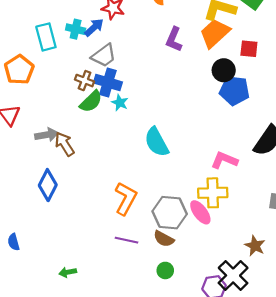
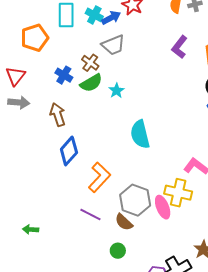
blue cross: (108, 82) -> (64, 75), moved, size x0.7
gray arrow: (47, 135) -> (19, 102), moved
blue diamond: (48, 185) -> (69, 151), moved

